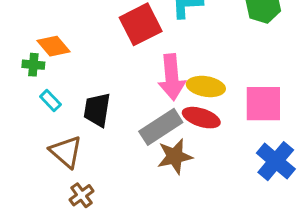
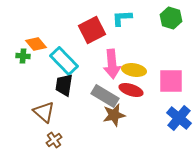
cyan rectangle: (50, 100) -> (64, 61), moved, size x2.0
gray rectangle: (161, 127) -> (105, 96), turned 64

